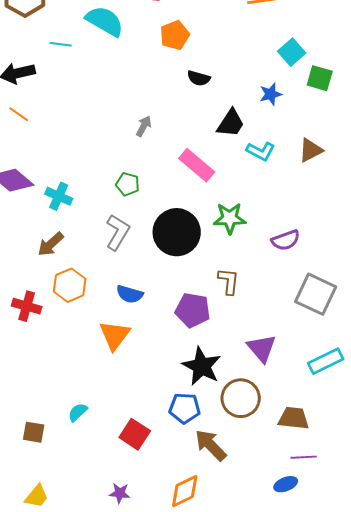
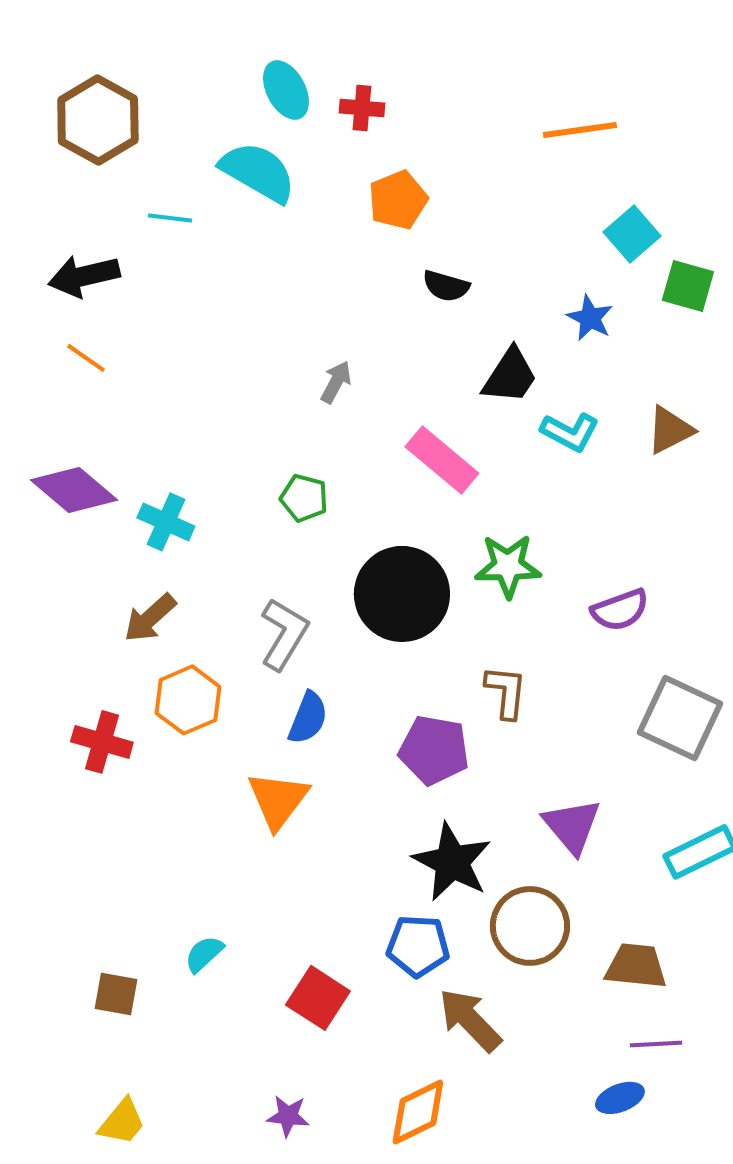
blue star: (271, 94) -> (590, 318), turned -30
gray L-shape: (118, 232) -> (284, 634), moved
blue semicircle: (130, 294) -> (308, 718), turned -84

